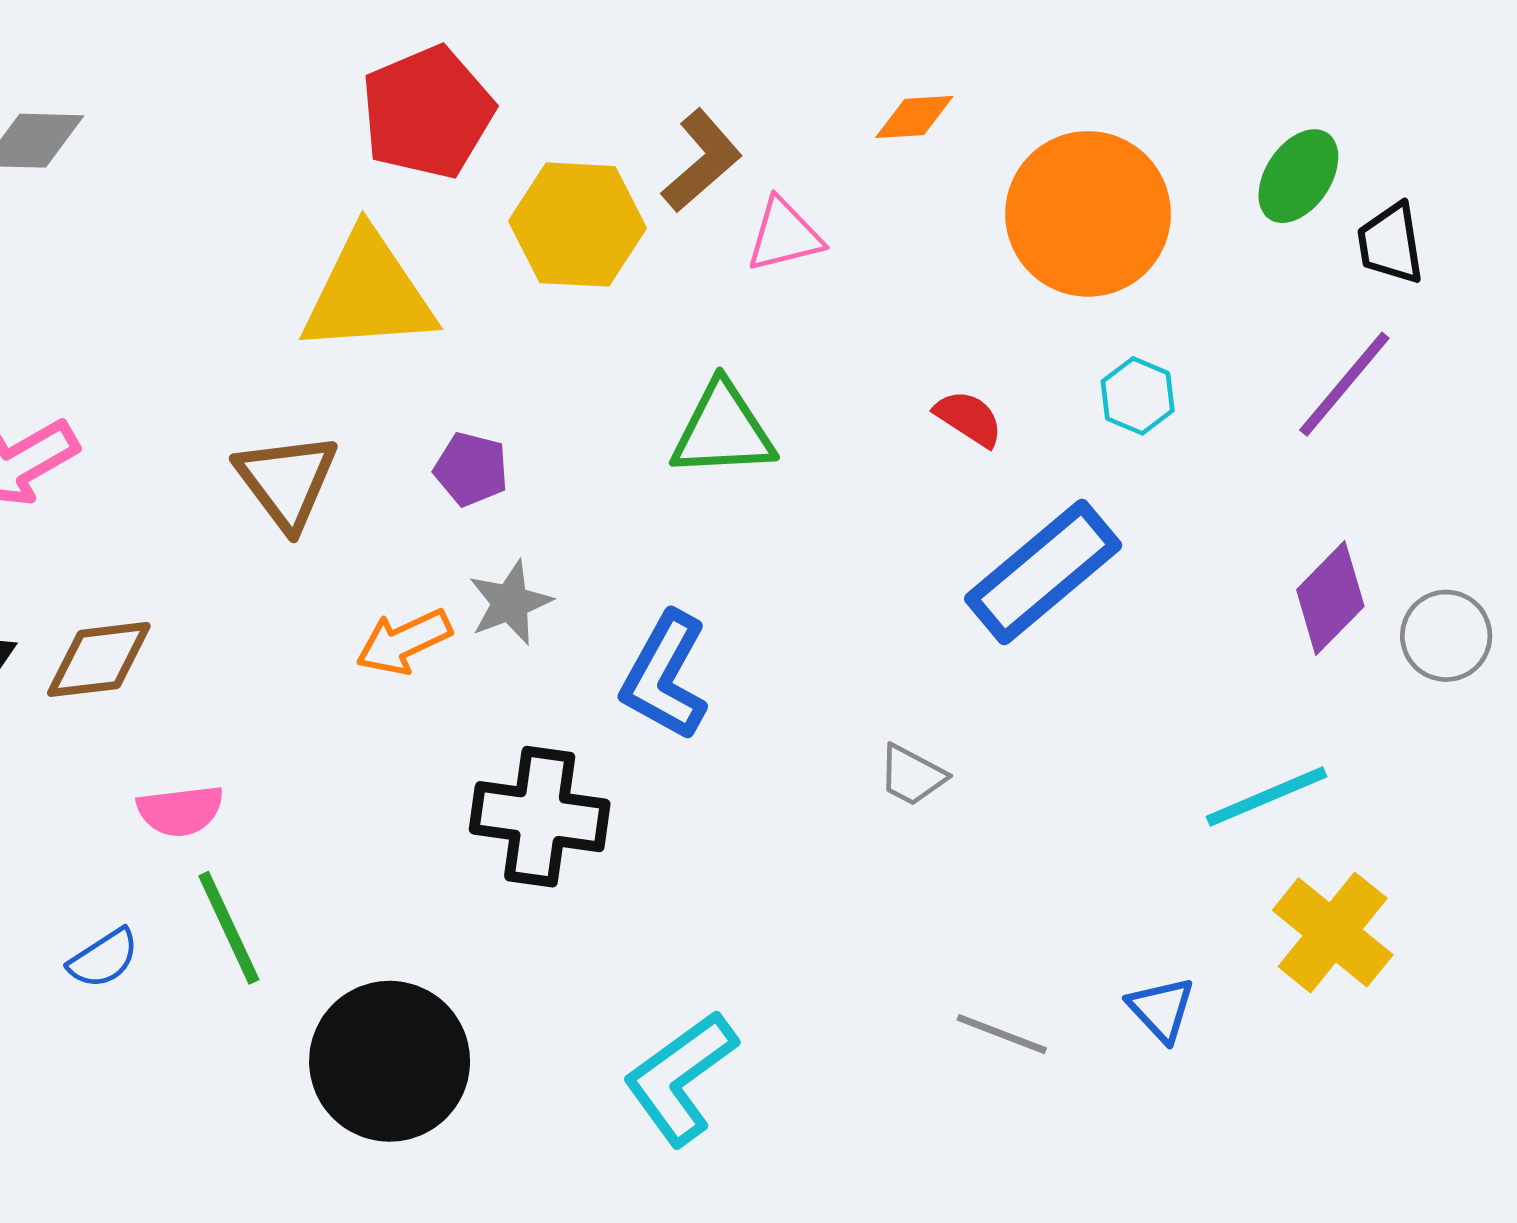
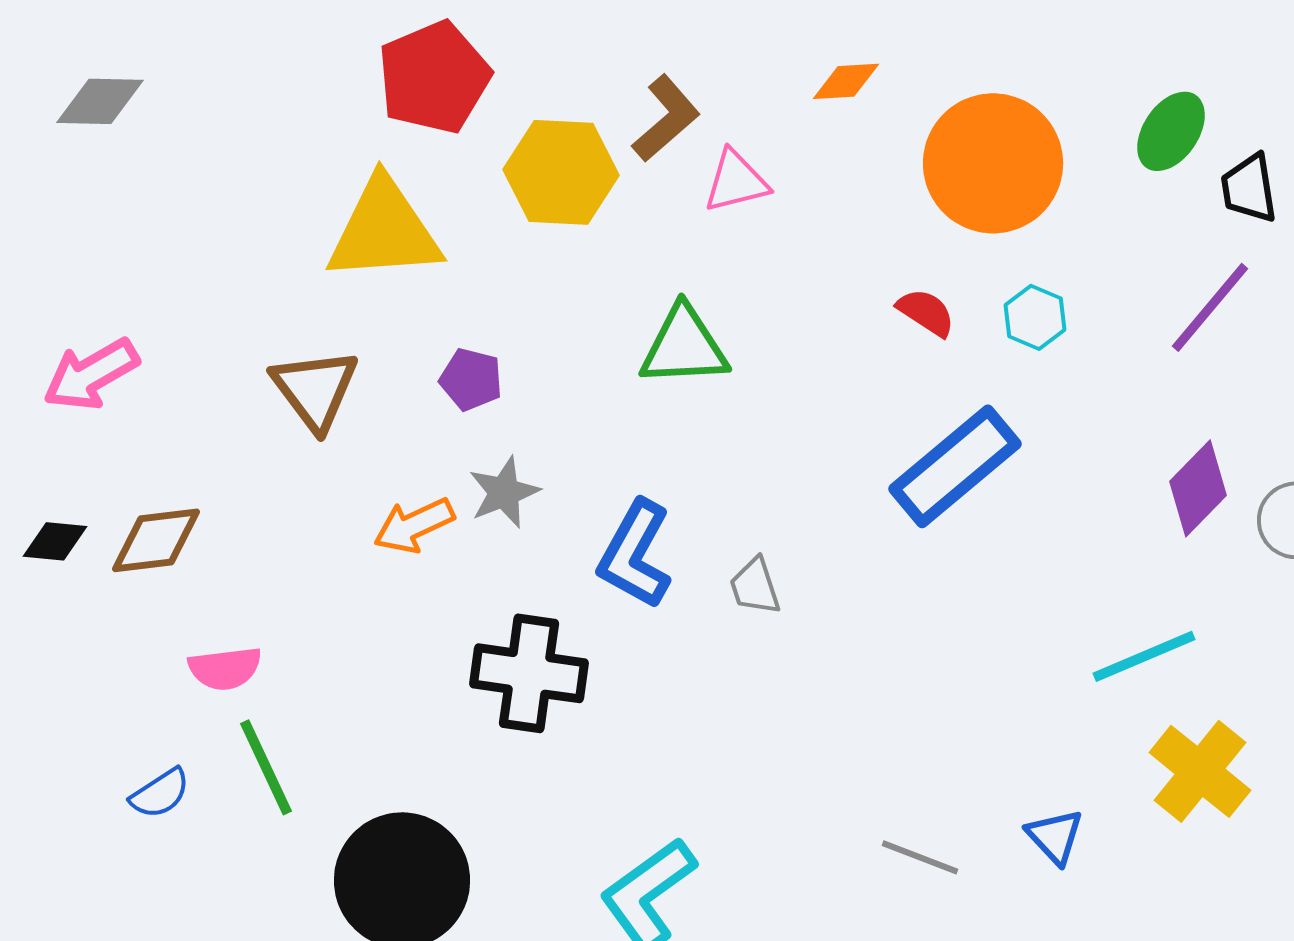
red semicircle: (969, 418) -> (926, 312), moved
gray trapezoid: (912, 775) -> (755, 586), moved, turned 44

